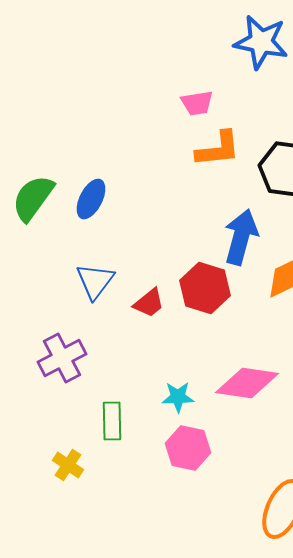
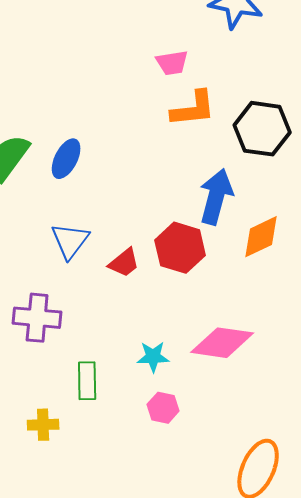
purple cross: (62, 358) -> (37, 318), turned 33
pink hexagon: (188, 448) -> (163, 408), size x0.7
yellow cross: (68, 465) -> (43, 425), turned -36

